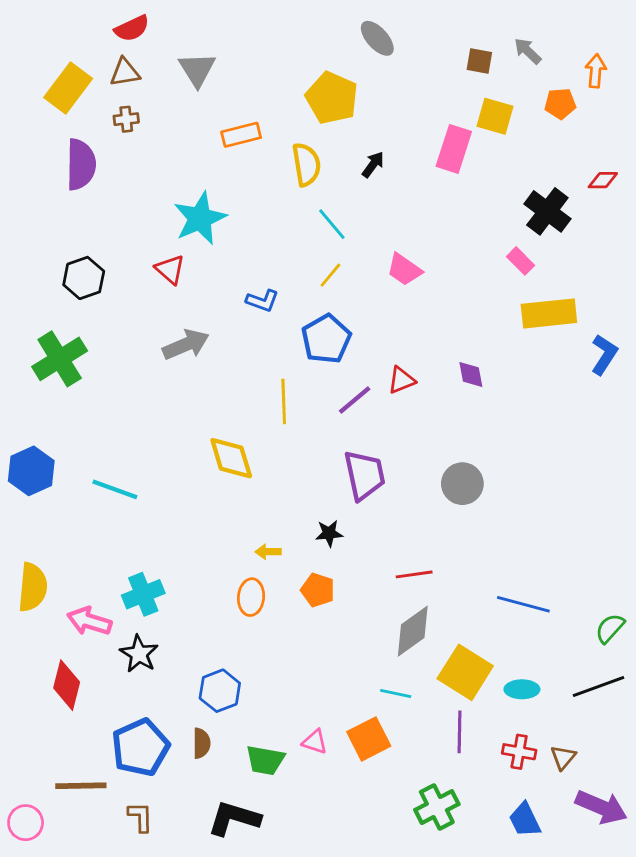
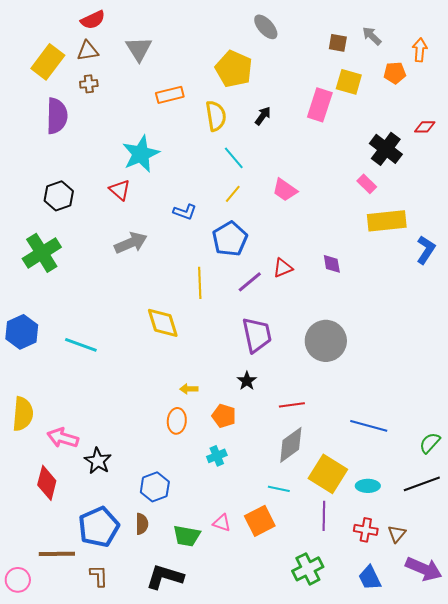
gray circle: (462, 484) -> (326, 341), size x1.4
black star: (329, 533) -> (247, 381), moved, turned -30
cyan cross: (143, 594) -> (217, 456), moved, size x0.7

